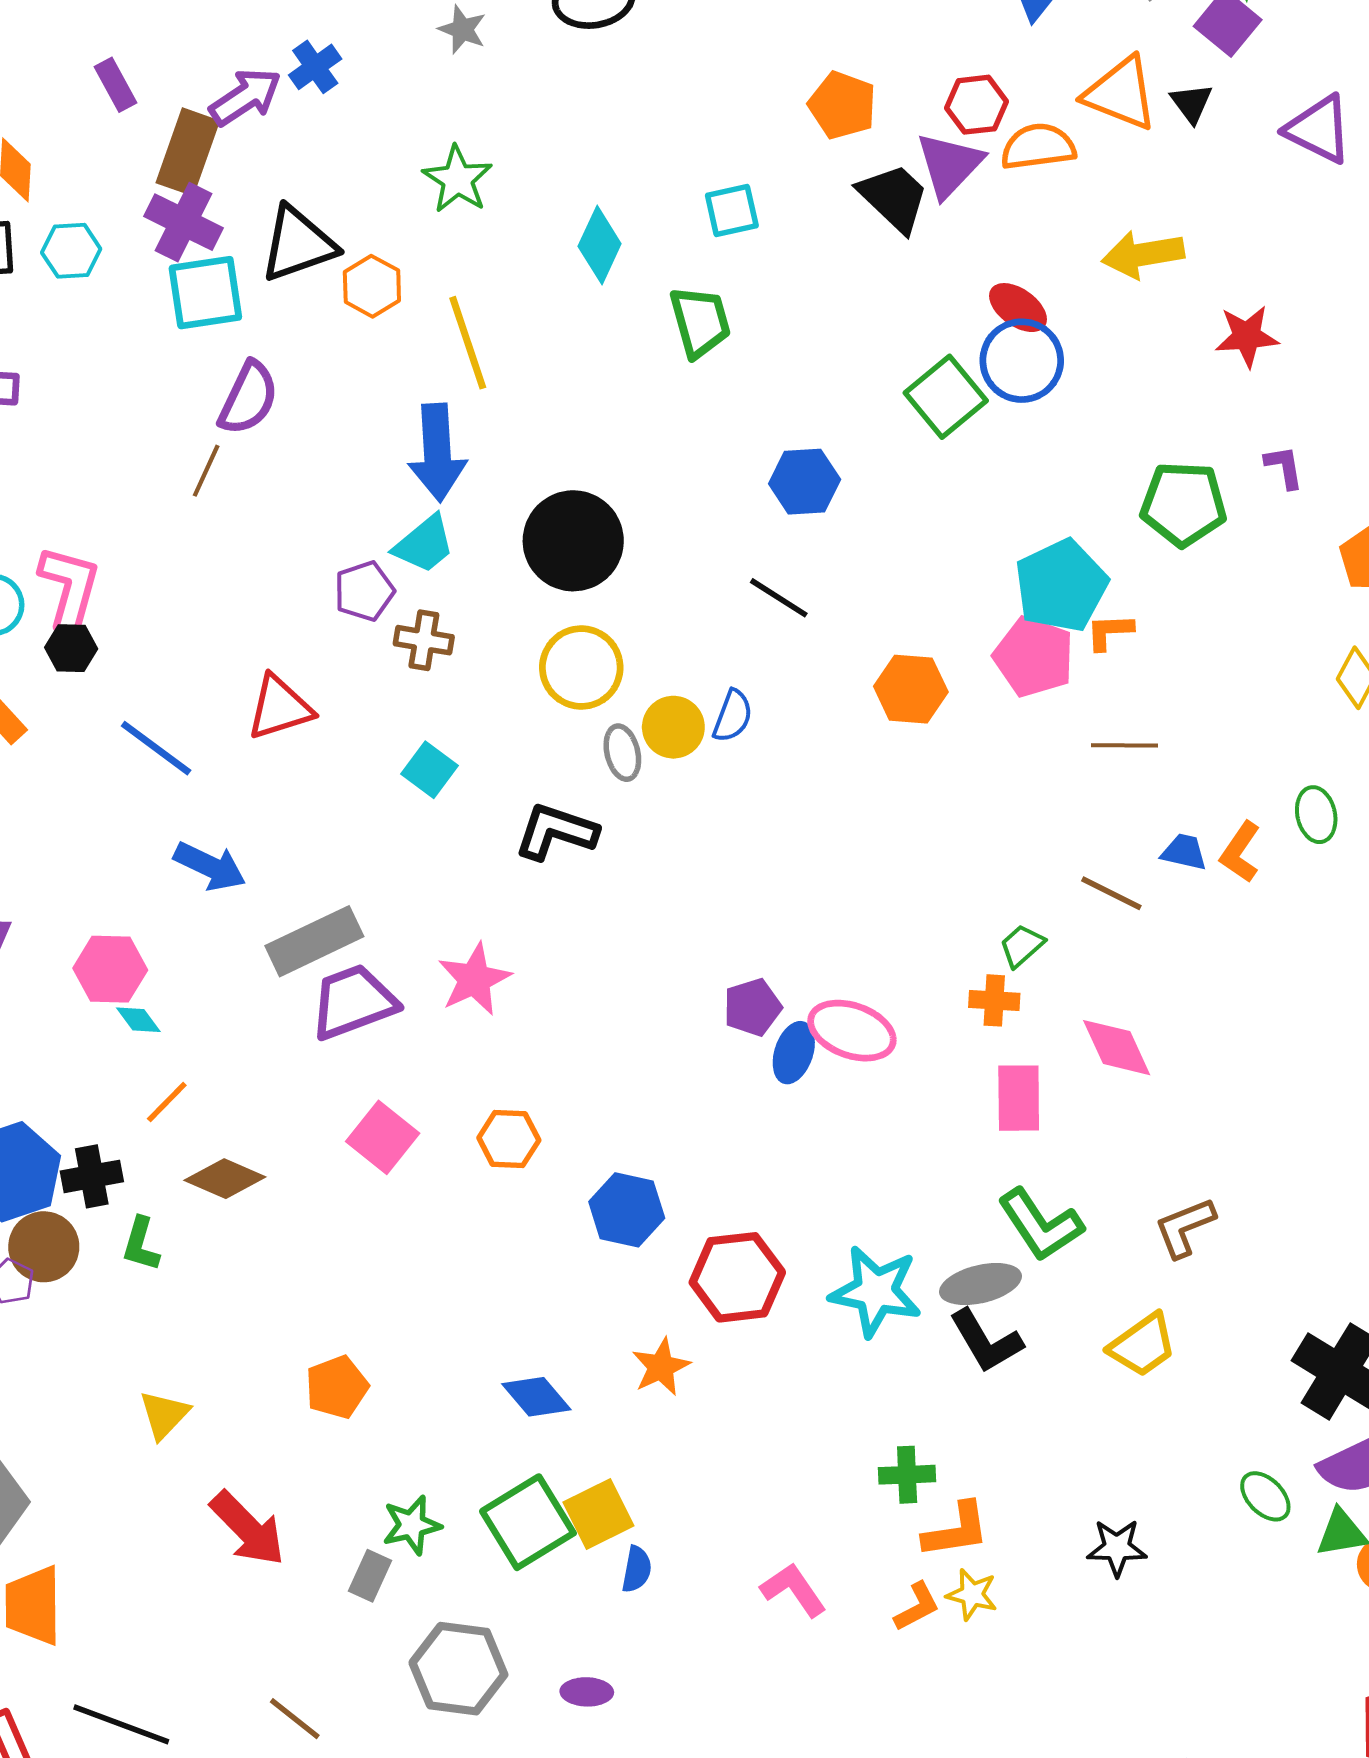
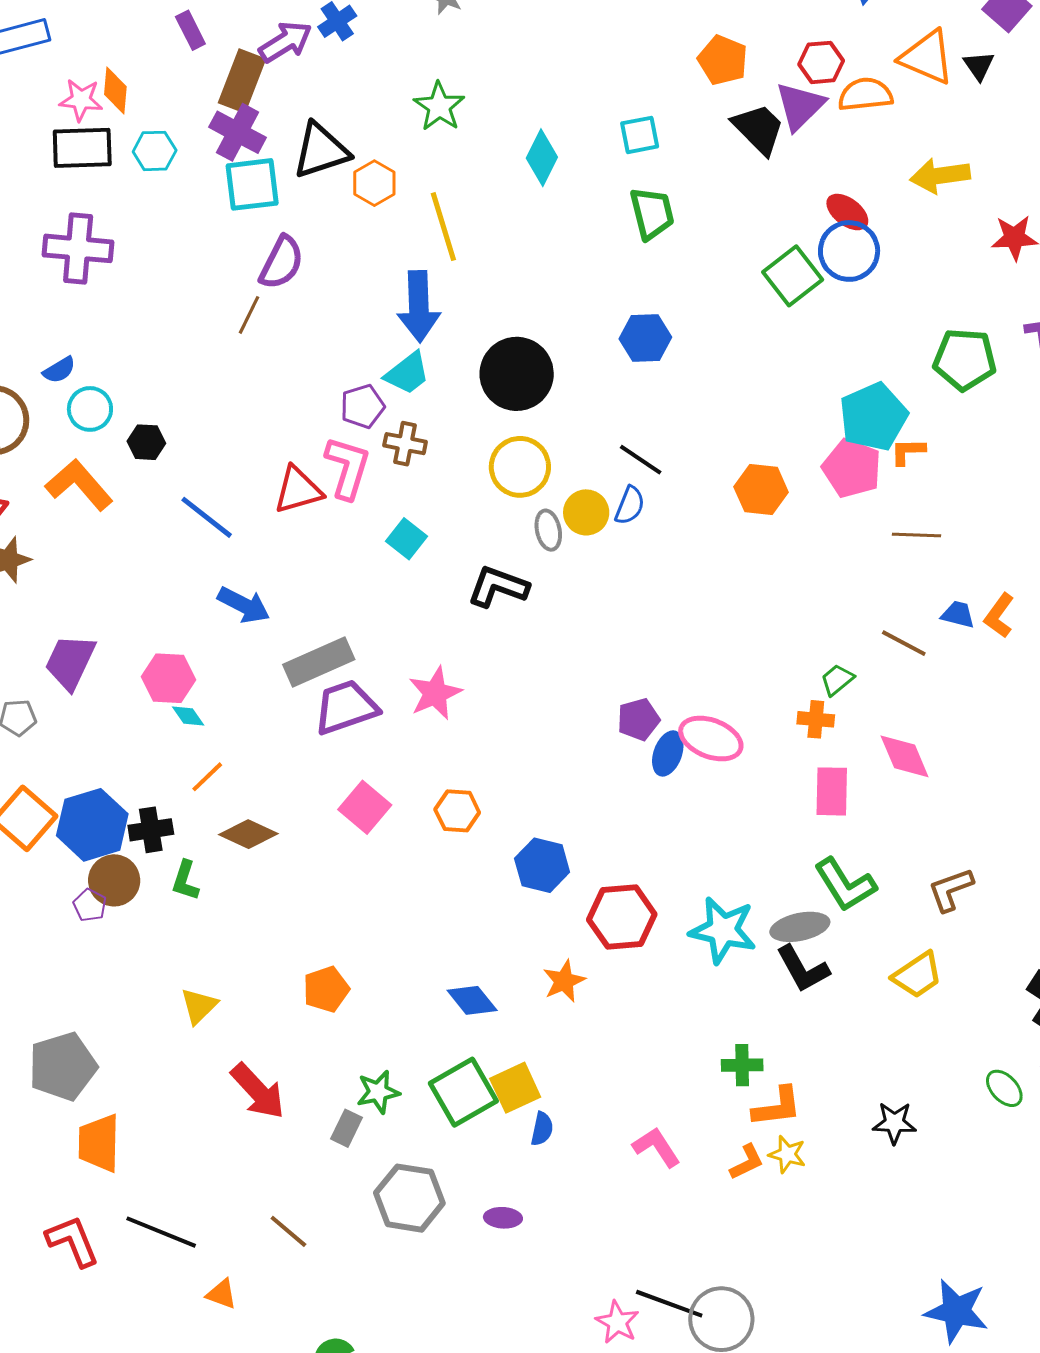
green trapezoid: (700, 322) -> (652, 213), moved
blue hexagon: (805, 482) -> (645, 338), moved
pink L-shape: (69, 588) -> (348, 468), moved
black line: (779, 598) -> (641, 460), moved

